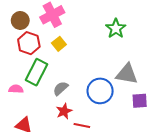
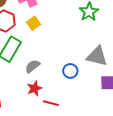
blue circle: (100, 91) -> (70, 71), size x0.6

